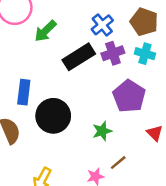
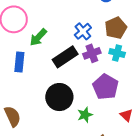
brown pentagon: (144, 22) -> (116, 28), turned 30
blue rectangle: (24, 92) -> (19, 62), moved
black circle: (53, 116) -> (59, 97), moved

